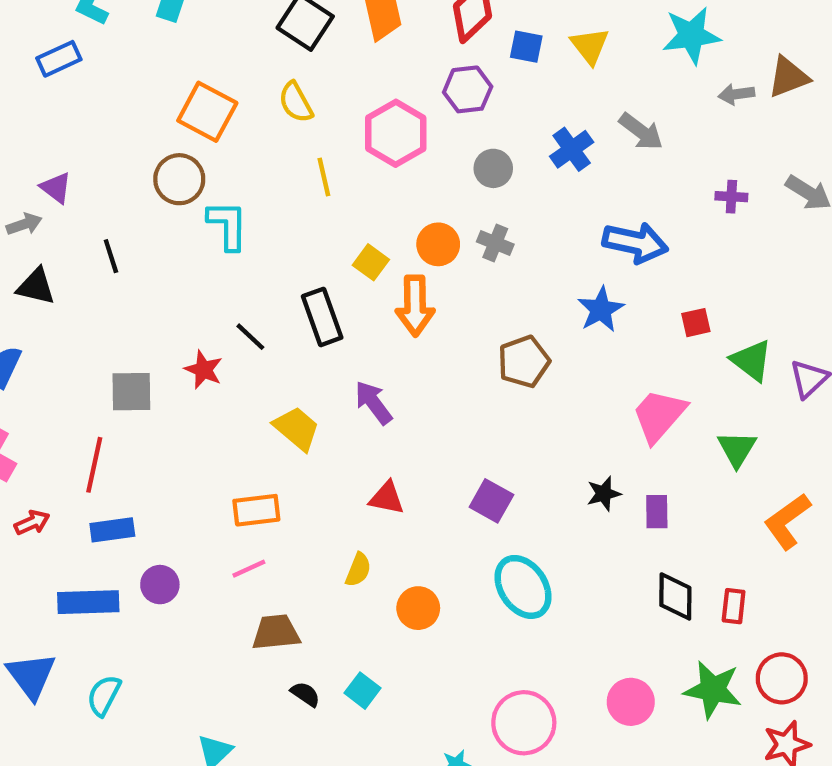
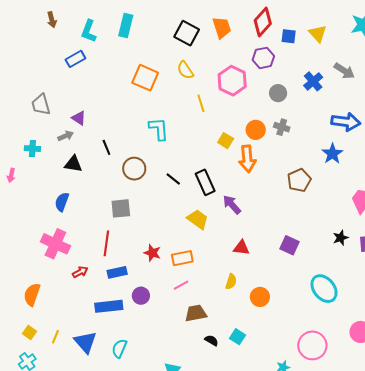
brown circle: (179, 179) -> (134, 169), moved
black rectangle: (322, 317) -> (205, 182), moved
red star: (204, 370) -> (152, 253), moved
cyan ellipse: (523, 587) -> (324, 289), moved

